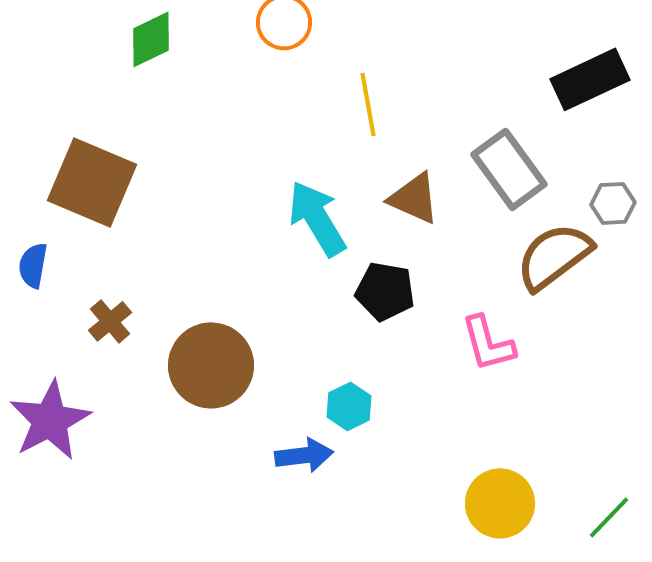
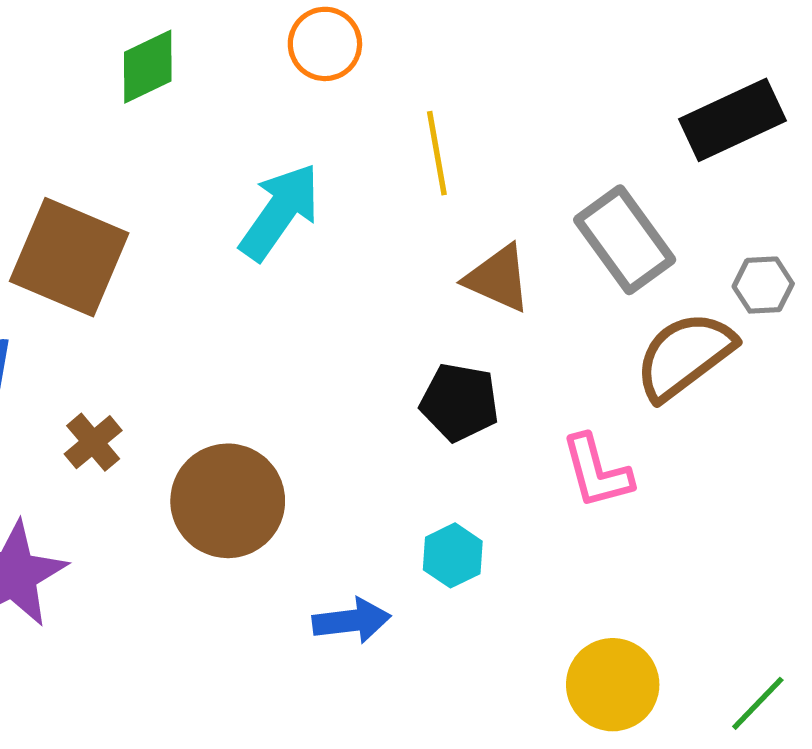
cyan arrow: (317, 218) -> (280, 212), moved, turned 66
cyan hexagon: (349, 406) -> (453, 555), moved

